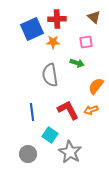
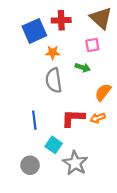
brown triangle: (94, 17) -> (101, 18), size x1.6
orange star: (53, 42) -> (53, 52), moved
red L-shape: (68, 110) -> (73, 118), turned -60

